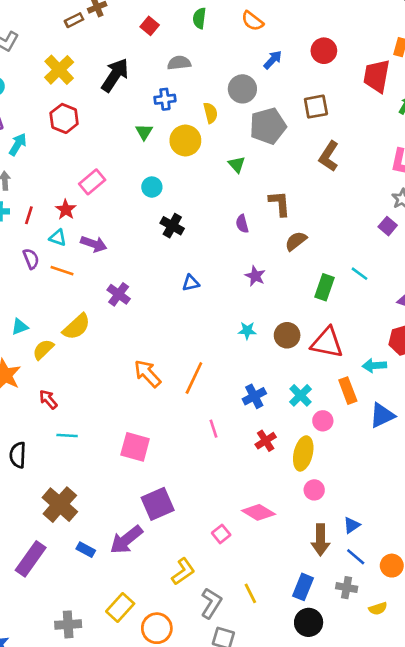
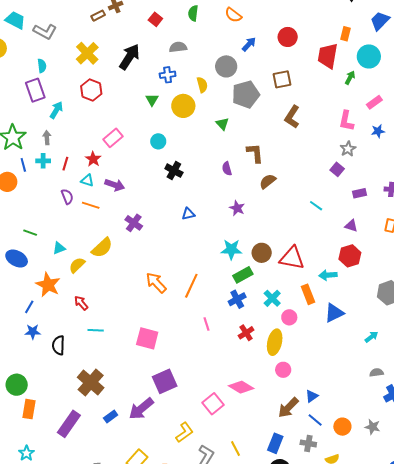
green rectangle: (324, 287) -> (243, 275), moved, turned 42
cyan star: (247, 331) -> (231, 249), size x1.5
pink square: (221, 534) -> (213, 404), size x1.5
brown arrow: (321, 540) -> (288, 408), turned 45
blue rectangle: (86, 550) -> (111, 416), turned -64

